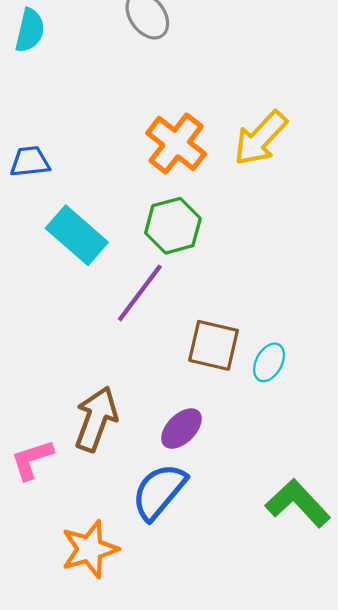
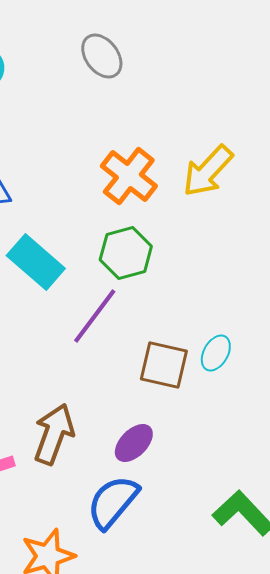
cyan ellipse: (269, 362) -> (216, 353), moved

